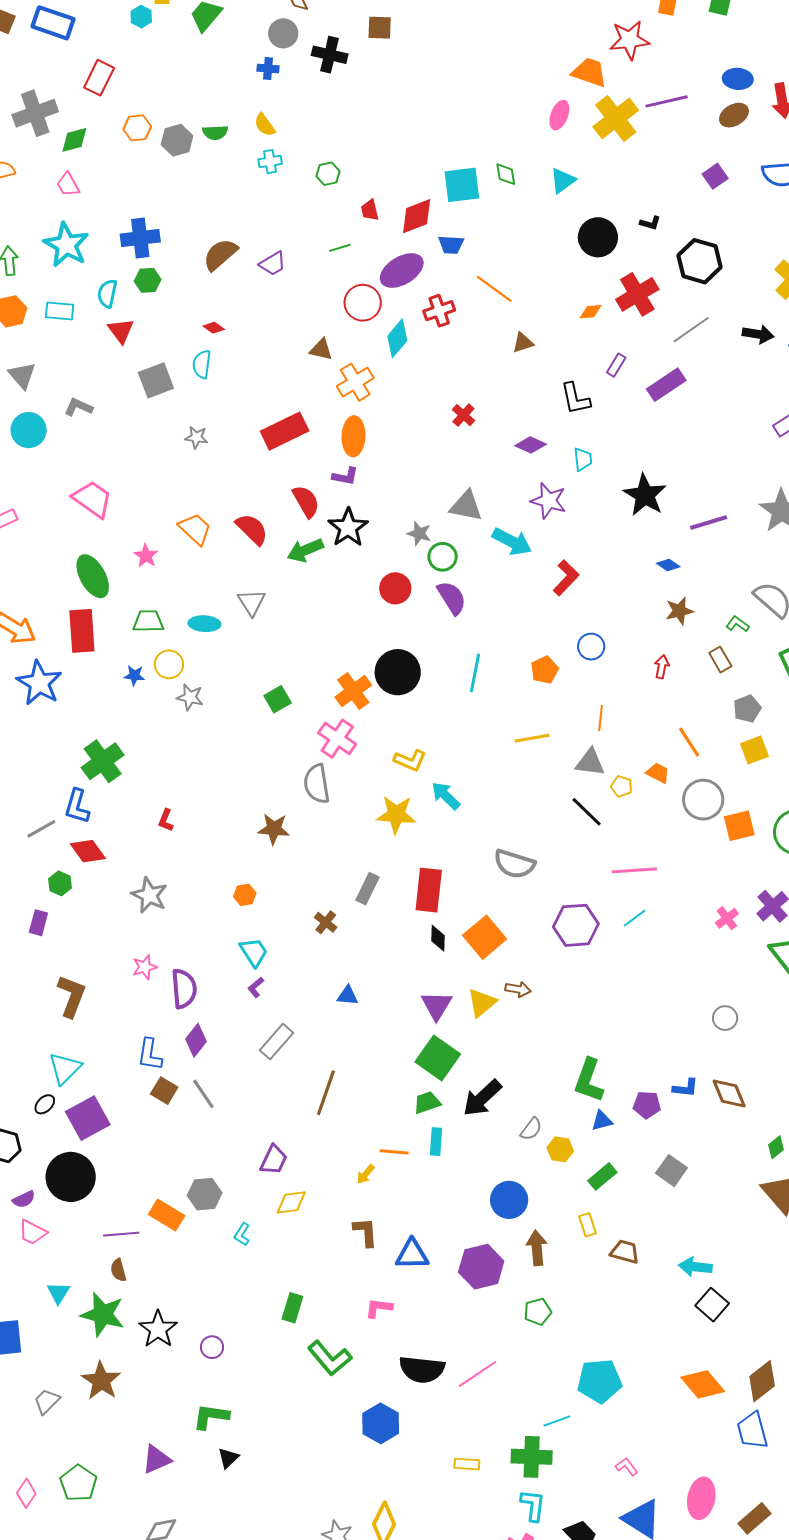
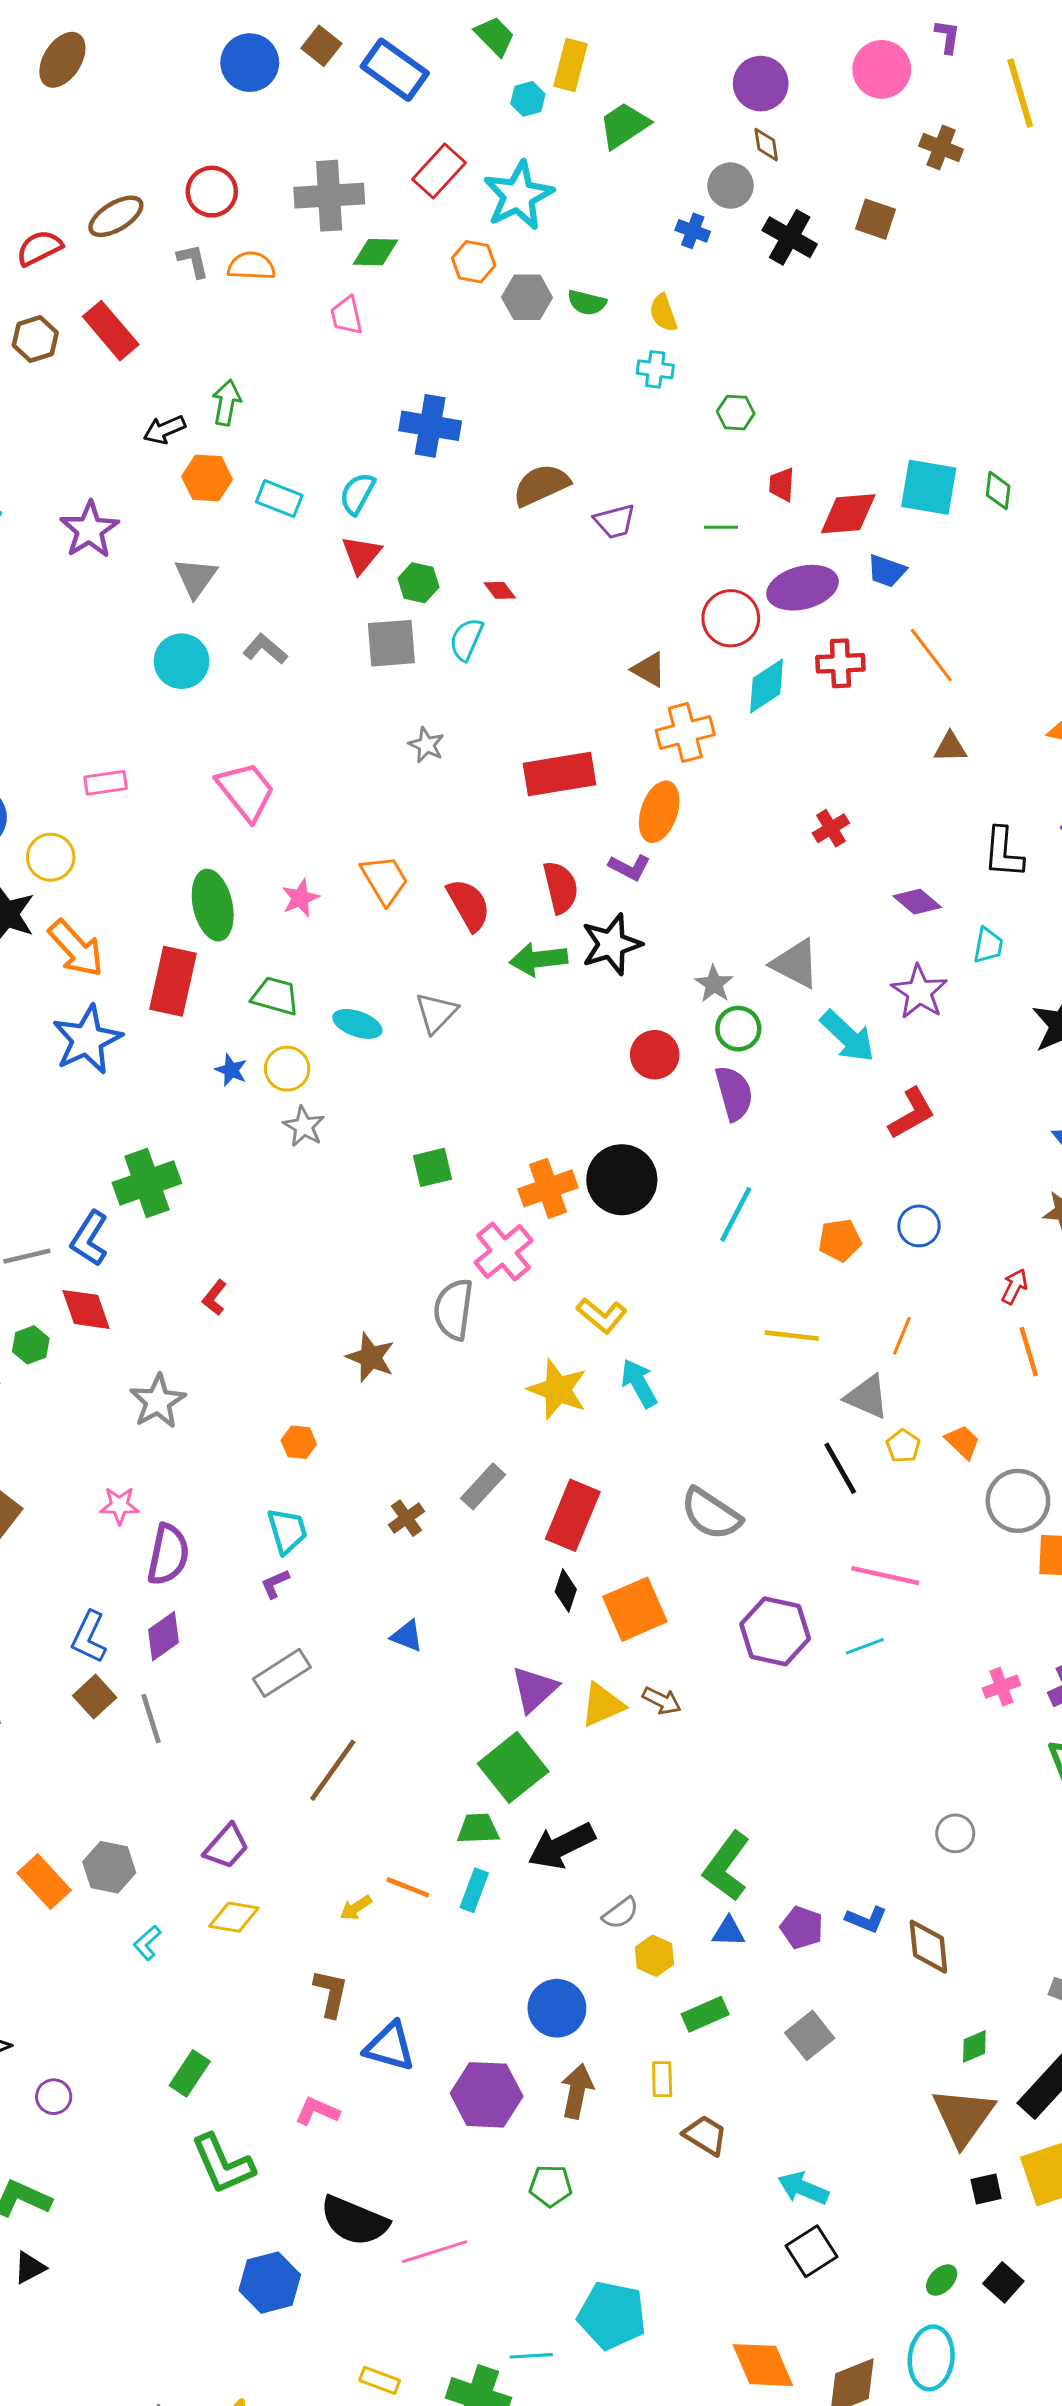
cyan star: (66, 245) -> (518, 196), moved
green hexagon: (148, 280) -> (418, 583), moved
orange line: (689, 742) -> (1029, 1352), moved

